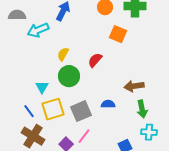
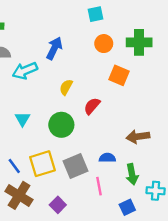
yellow semicircle: (63, 54) -> (66, 87), moved
cyan triangle: (42, 87) -> (23, 119), moved
green arrow: (142, 109) -> (132, 174), moved
pink line: (84, 136) -> (99, 186), moved, turned -49

